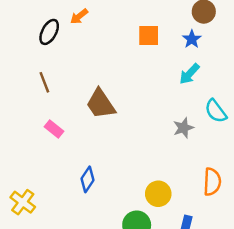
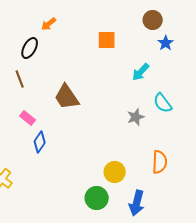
black ellipse: (49, 32) -> (30, 48), moved
blue star: (192, 39) -> (166, 43), moved
blue diamond: (88, 179) -> (40, 142), moved

